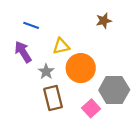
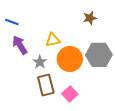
blue line: (31, 25) -> (12, 22), moved
gray hexagon: (114, 90) -> (99, 55), moved
pink square: (91, 108) -> (70, 94), moved

